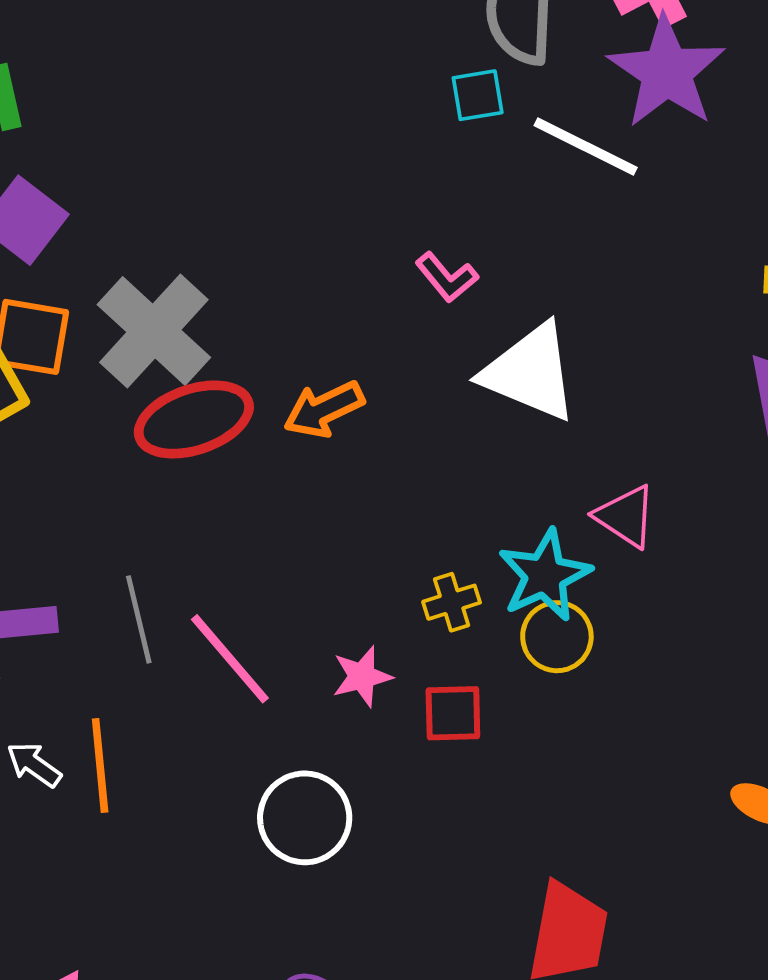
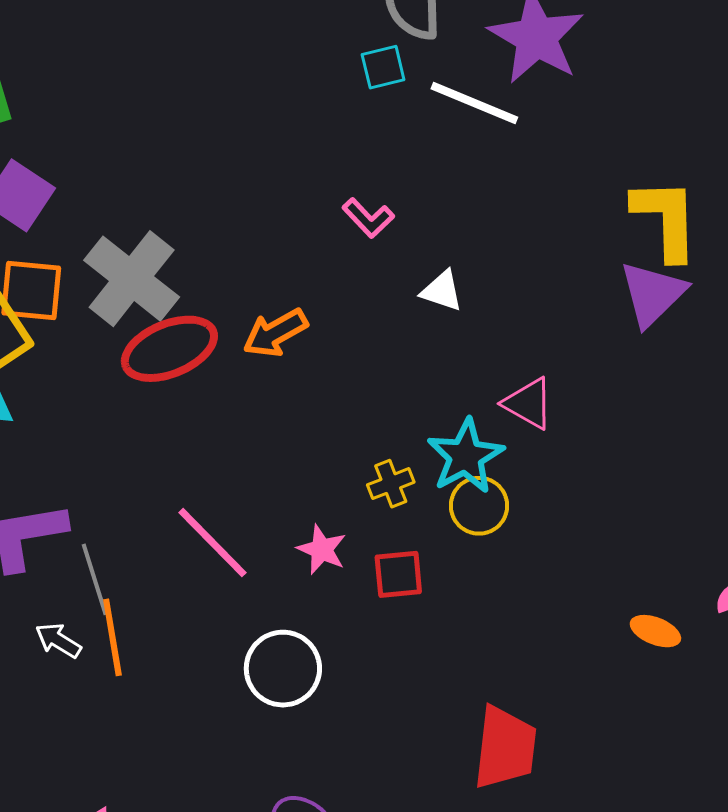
white triangle: (530, 372) -> (442, 291), size x0.5
gray line: (139, 619) -> (95, 579), moved
pink star: (362, 676) -> (322, 549), turned -30

